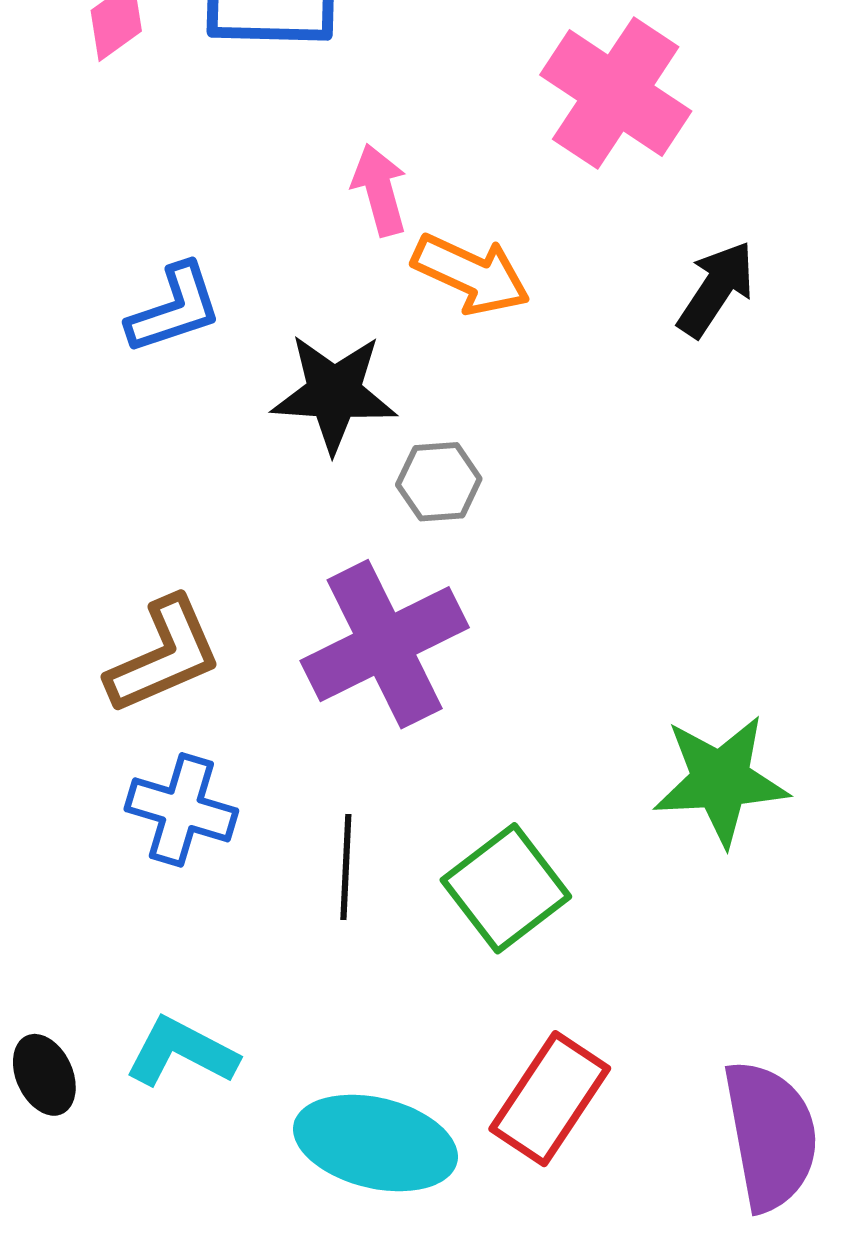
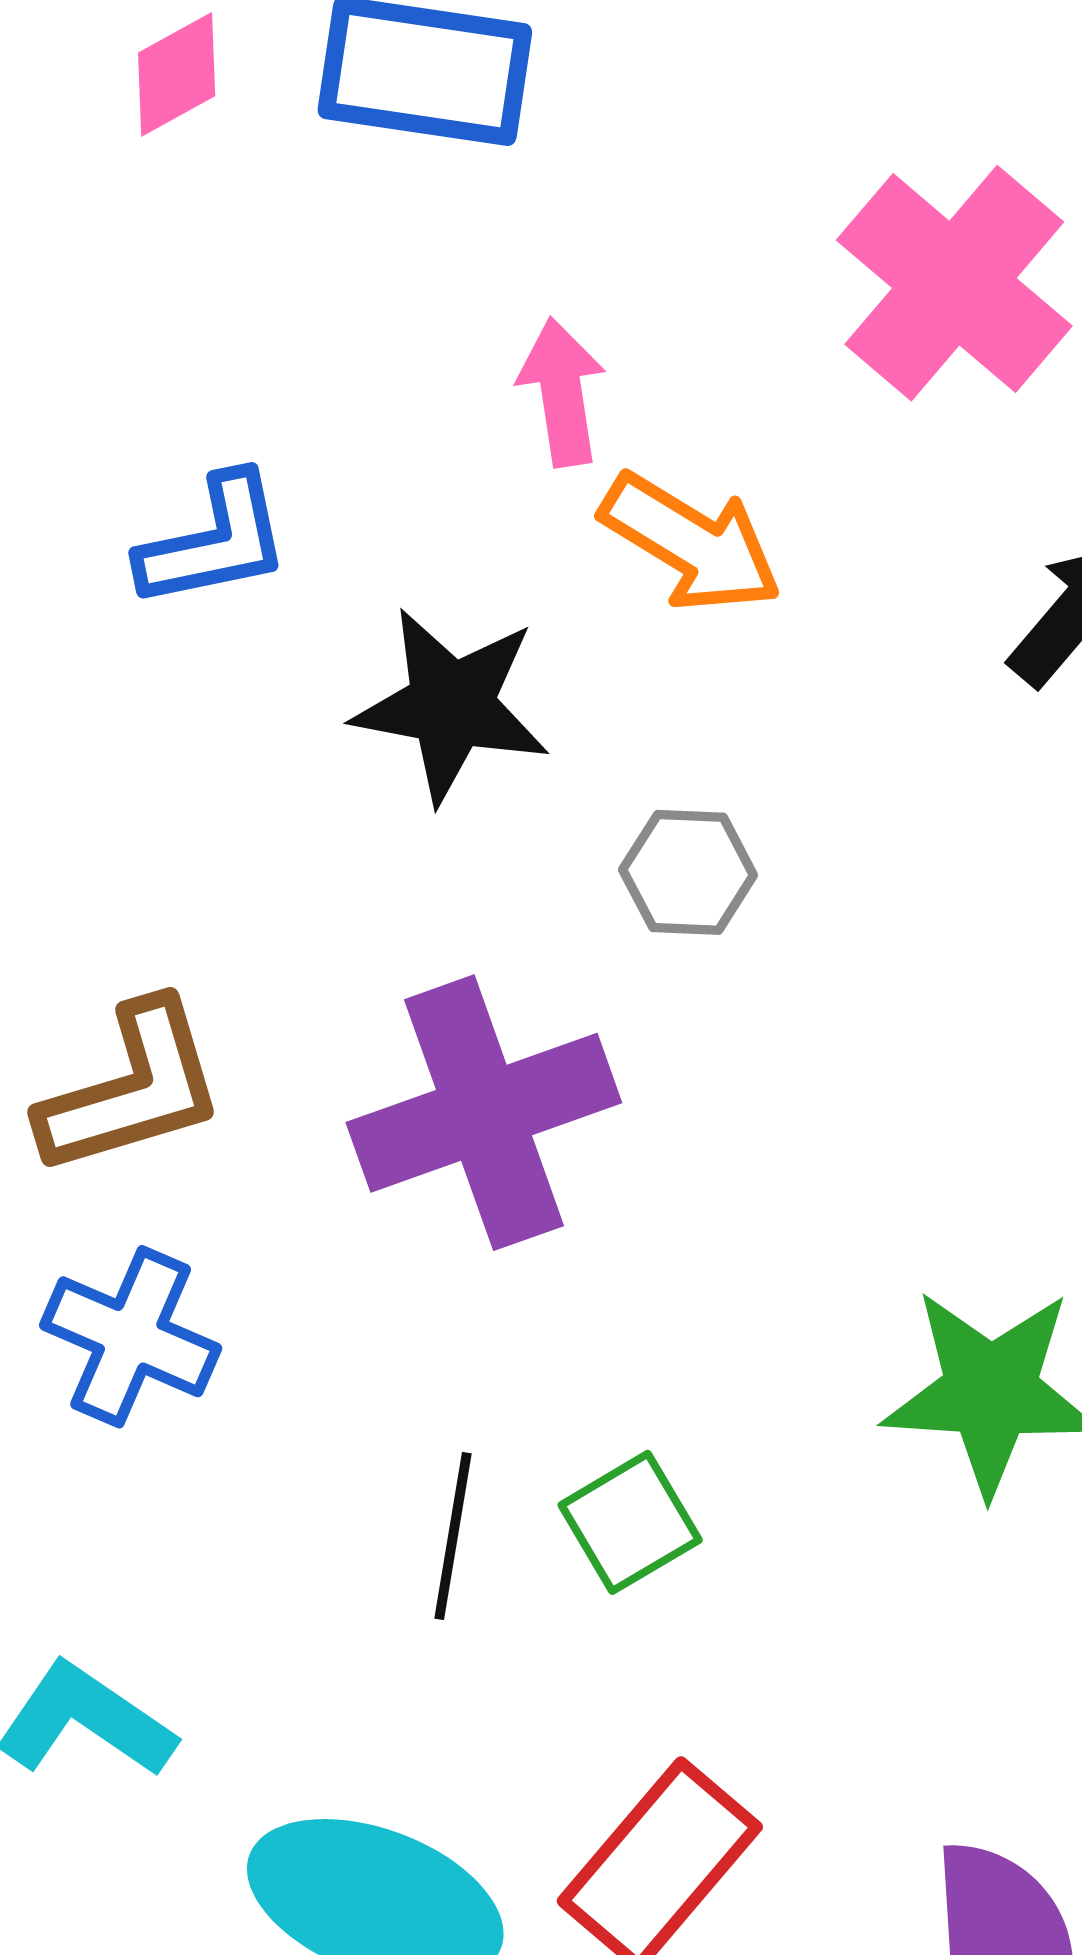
gray hexagon: (439, 482) -> (688, 872), moved
black line: (346, 867) -> (453, 1536), moved
green square: (506, 888) -> (630, 1522), size x0.7

